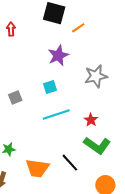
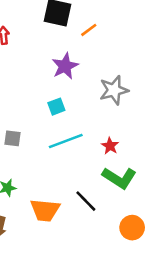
gray square: (15, 98) -> (13, 138), moved, turned 32

